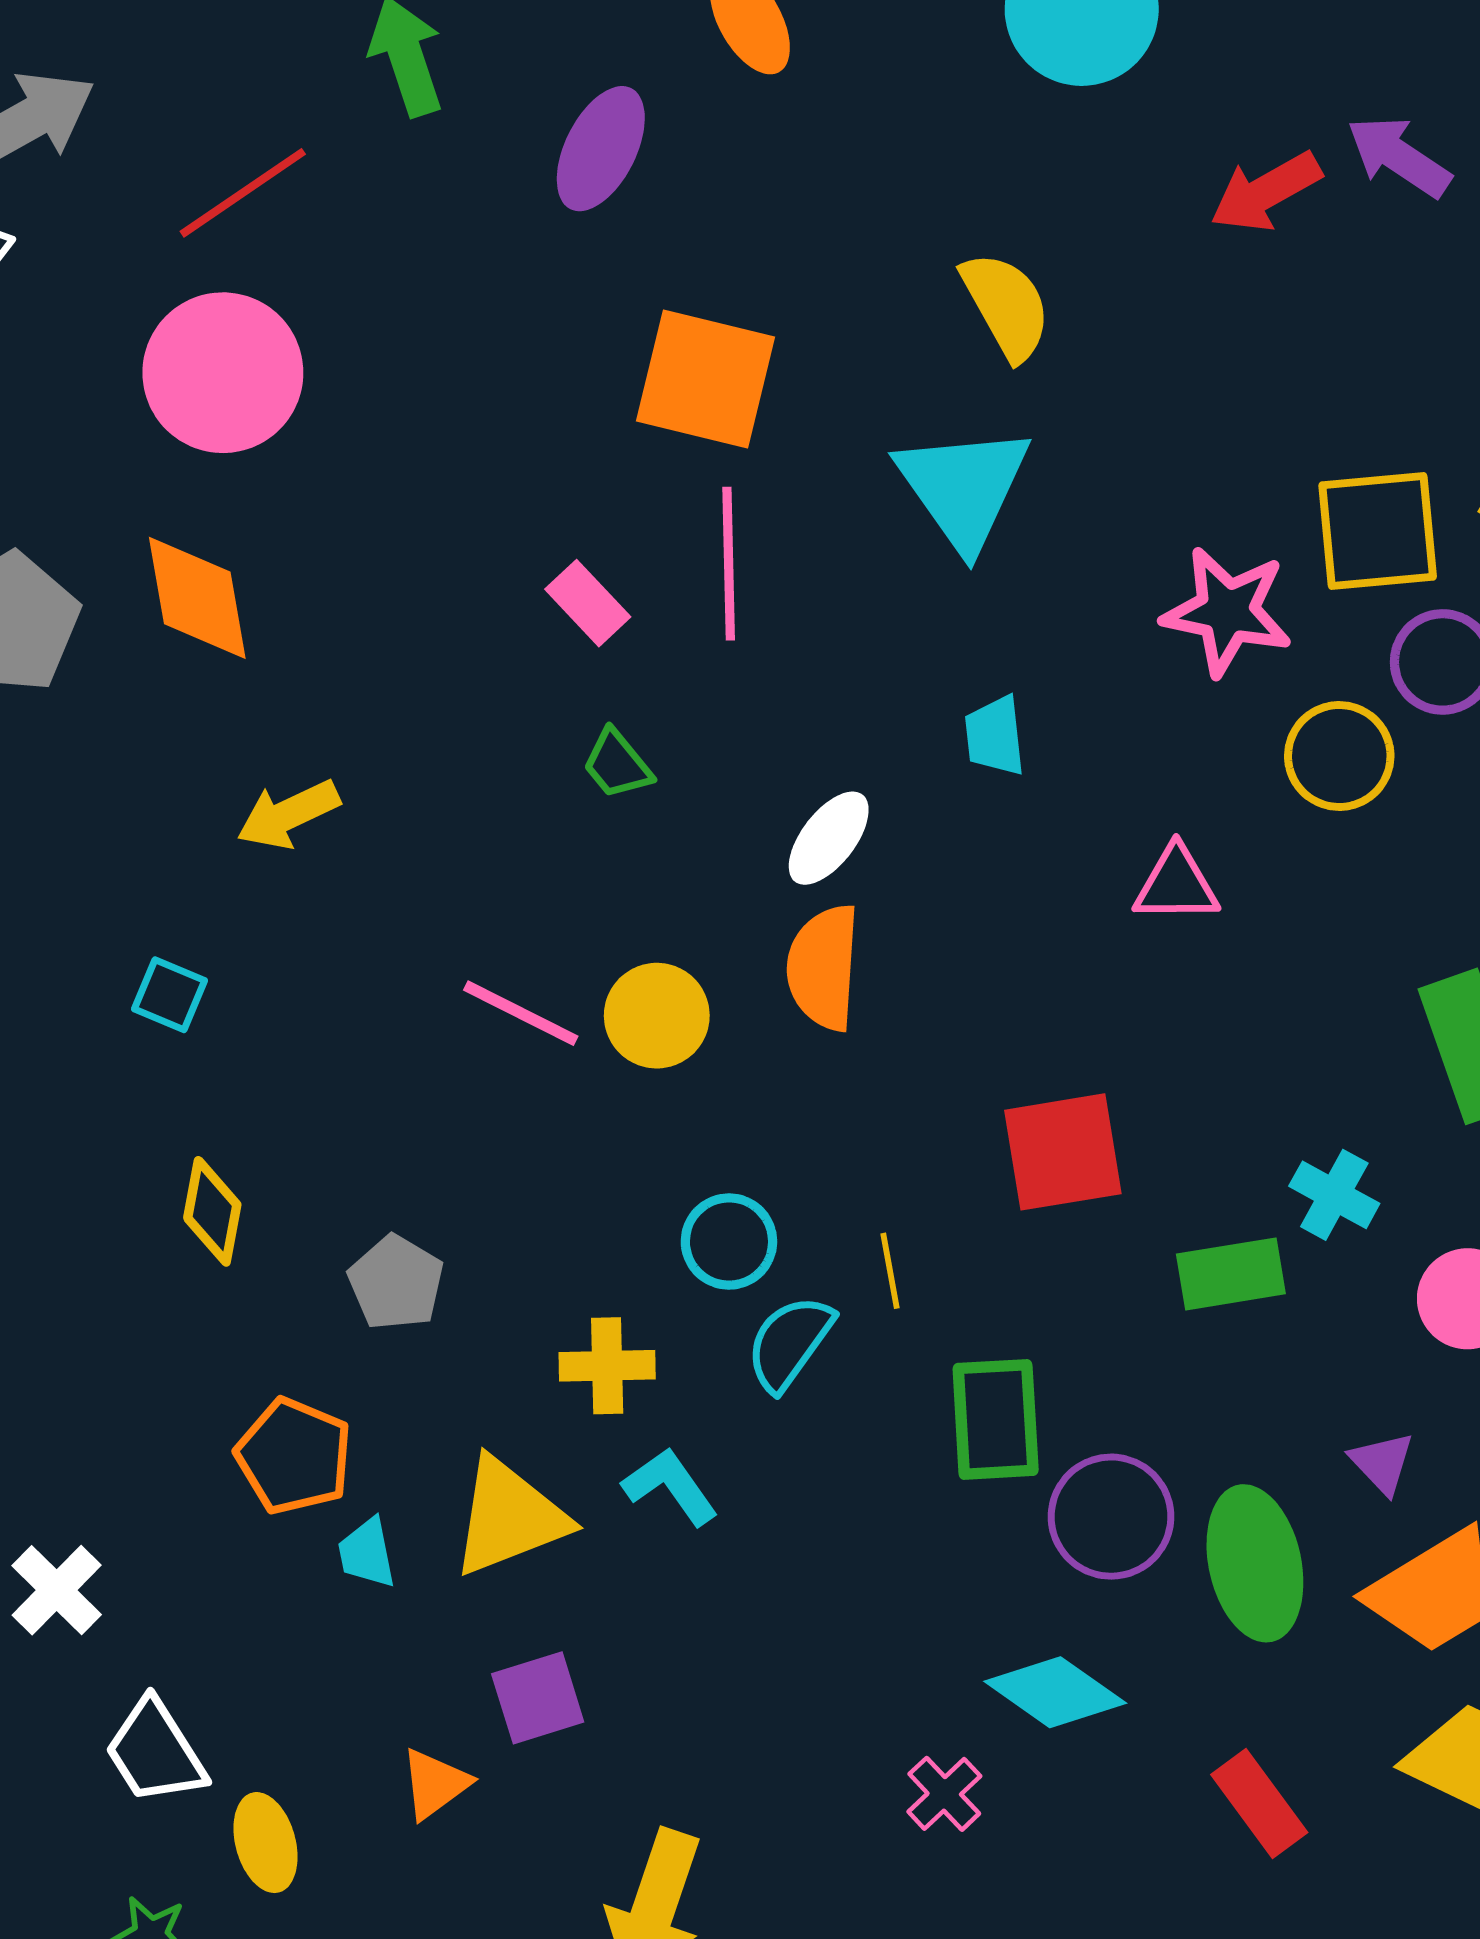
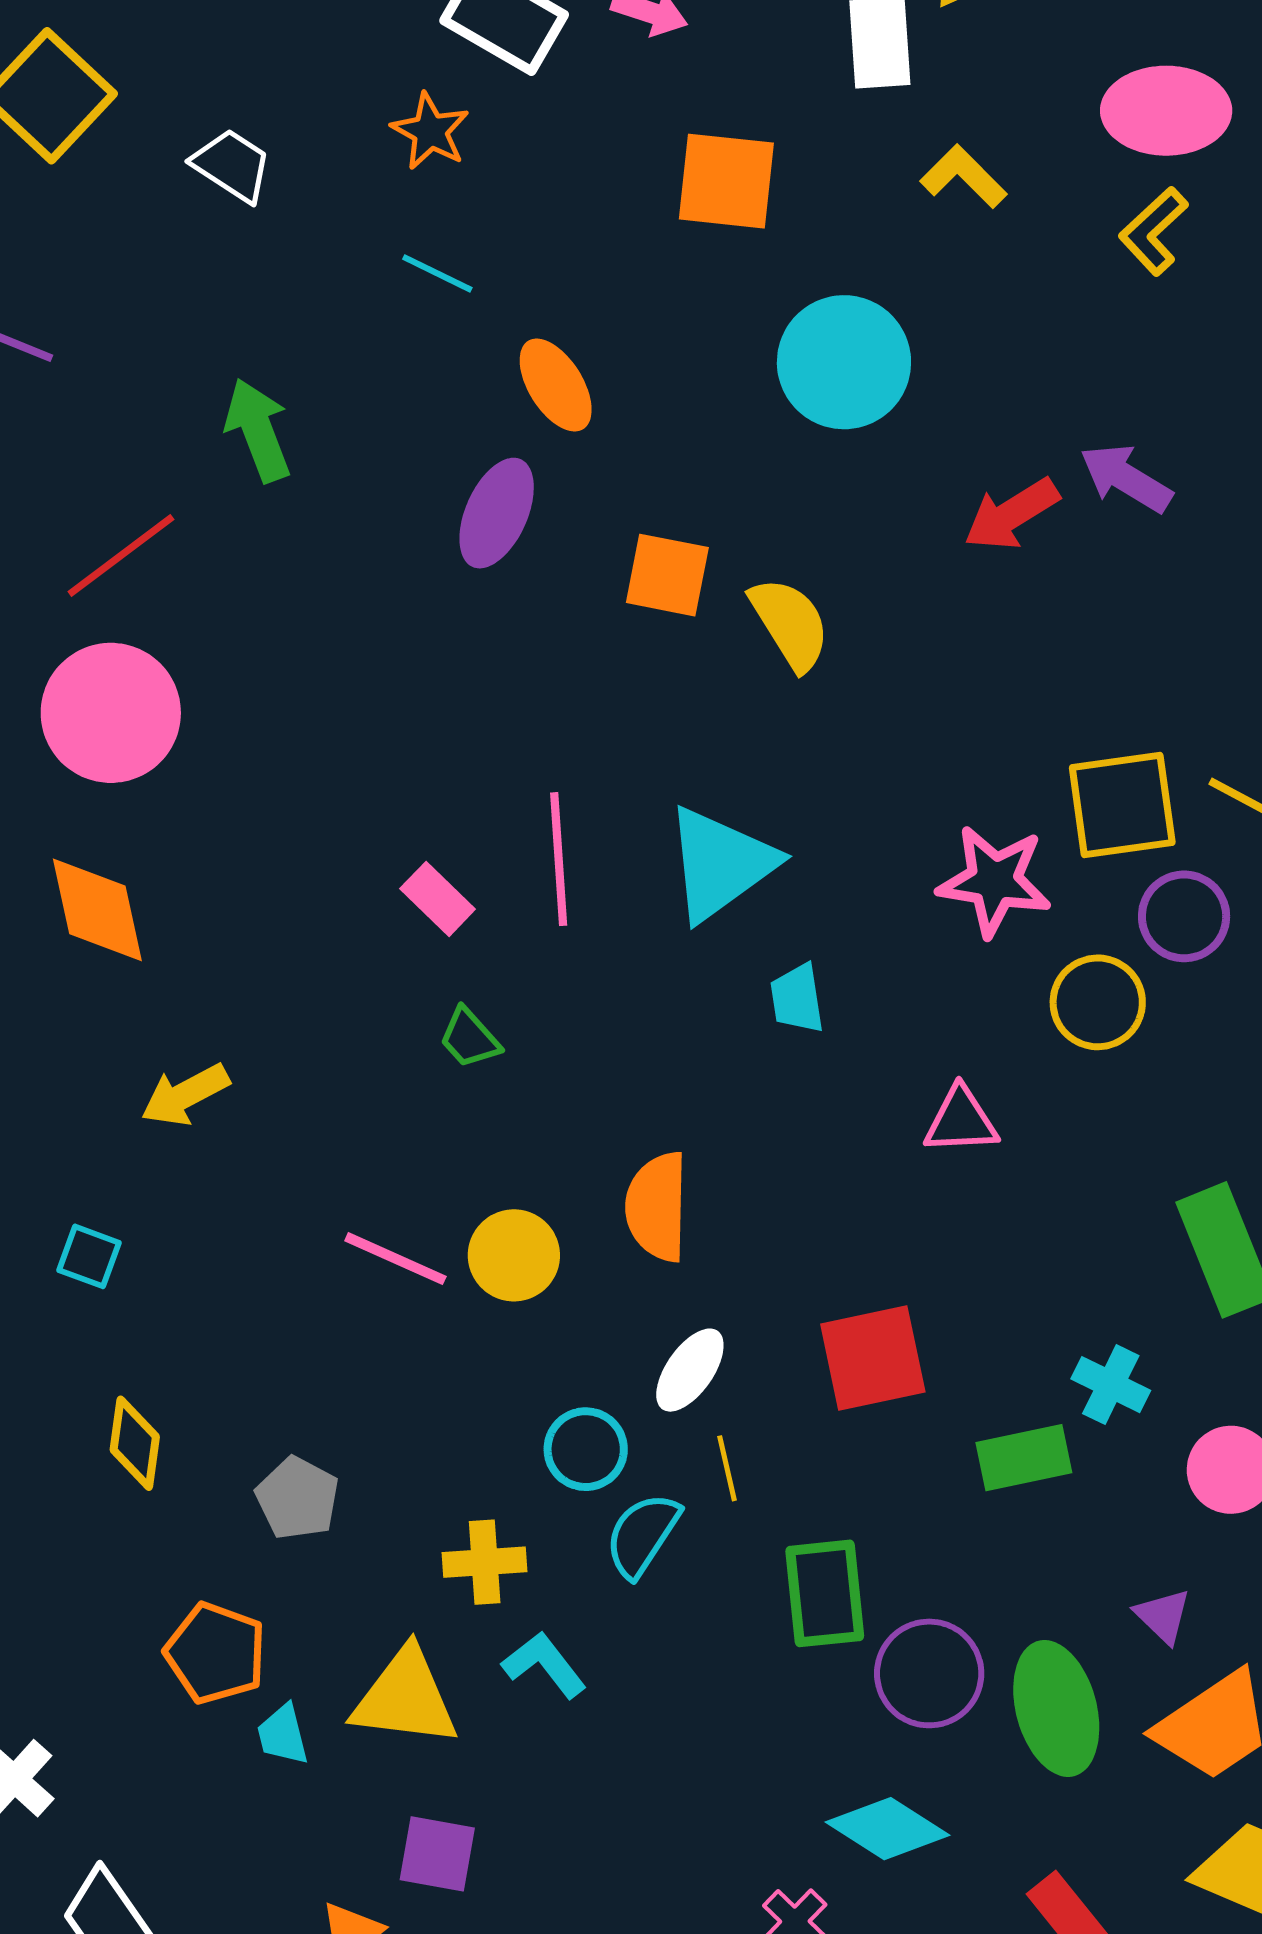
purple ellipse: (601, 149) -> (497, 513), moved
orange square: (706, 379) -> (667, 575), moved, size x0.7
cyan triangle: (963, 487) -> (720, 864), moved, turned 32
white ellipse: (829, 838) -> (690, 1370), moved
yellow triangle: (509, 1517) -> (405, 1698), turned 31
purple square: (538, 1698) -> (437, 1854), turned 30

